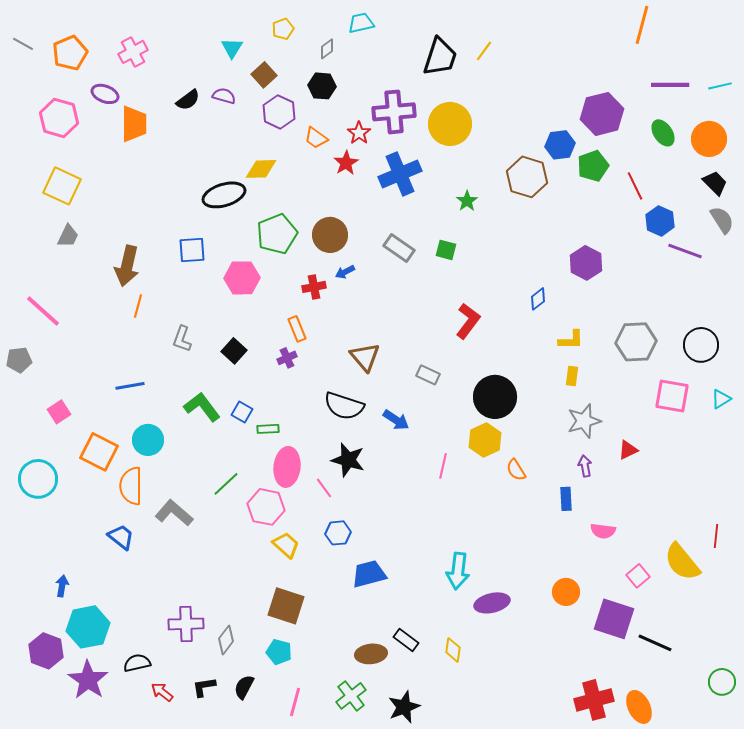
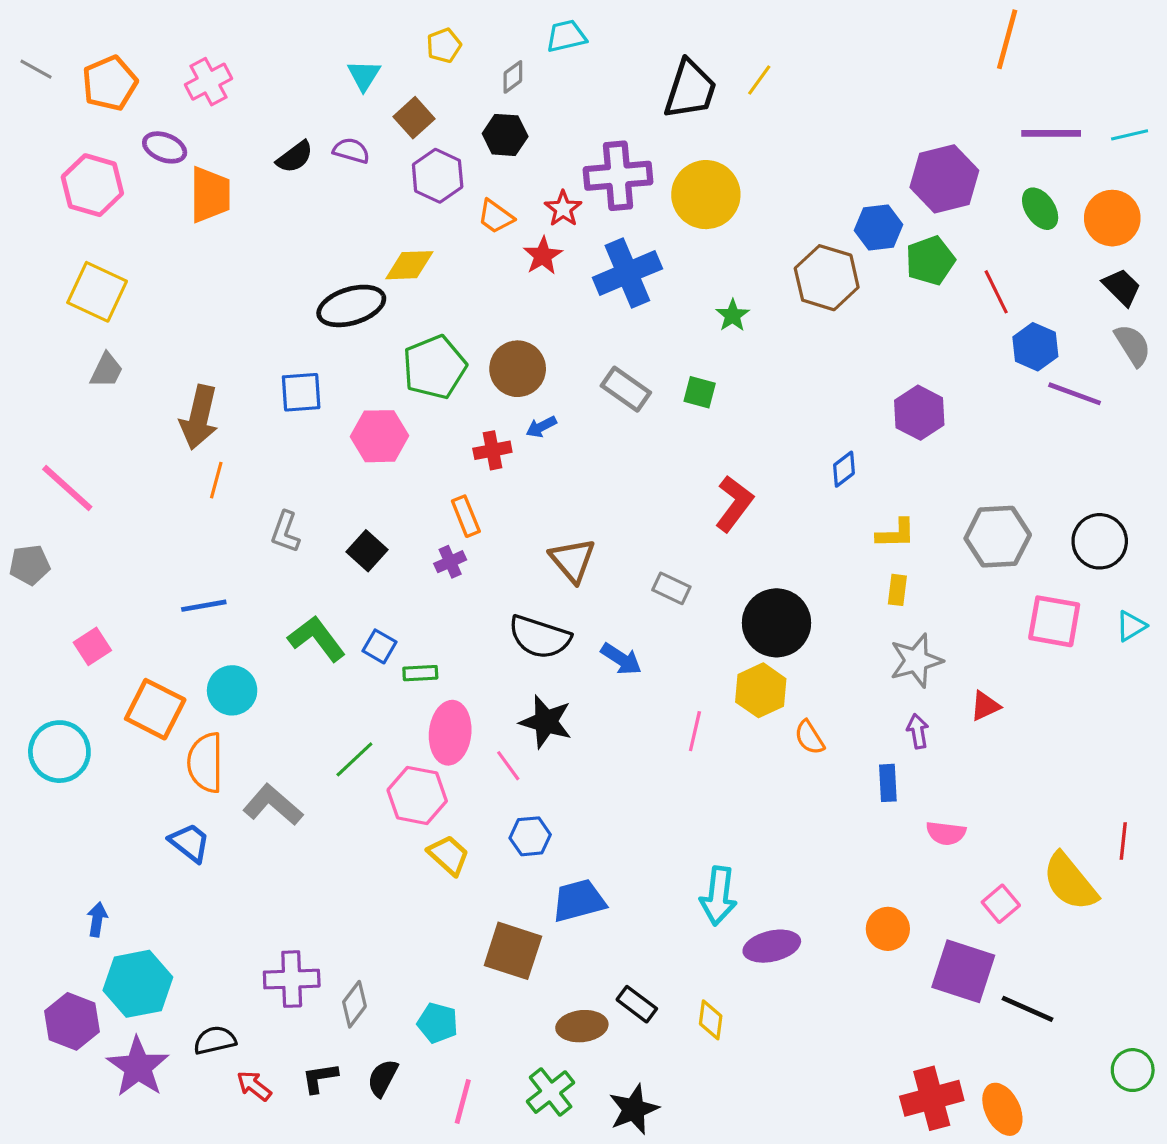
brown square: (286, 606) -> (513, 951), moved

